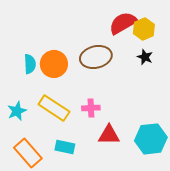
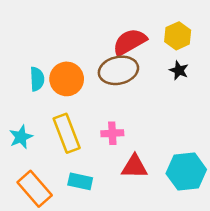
red semicircle: (123, 23) -> (130, 42), moved
yellow rectangle: (54, 108) -> (67, 133), turned 36

